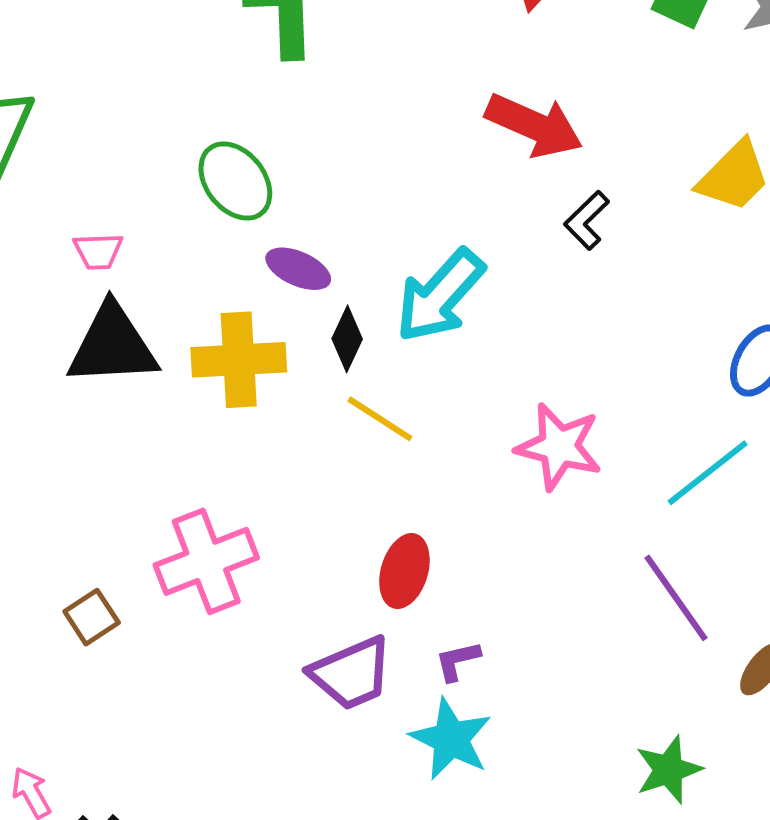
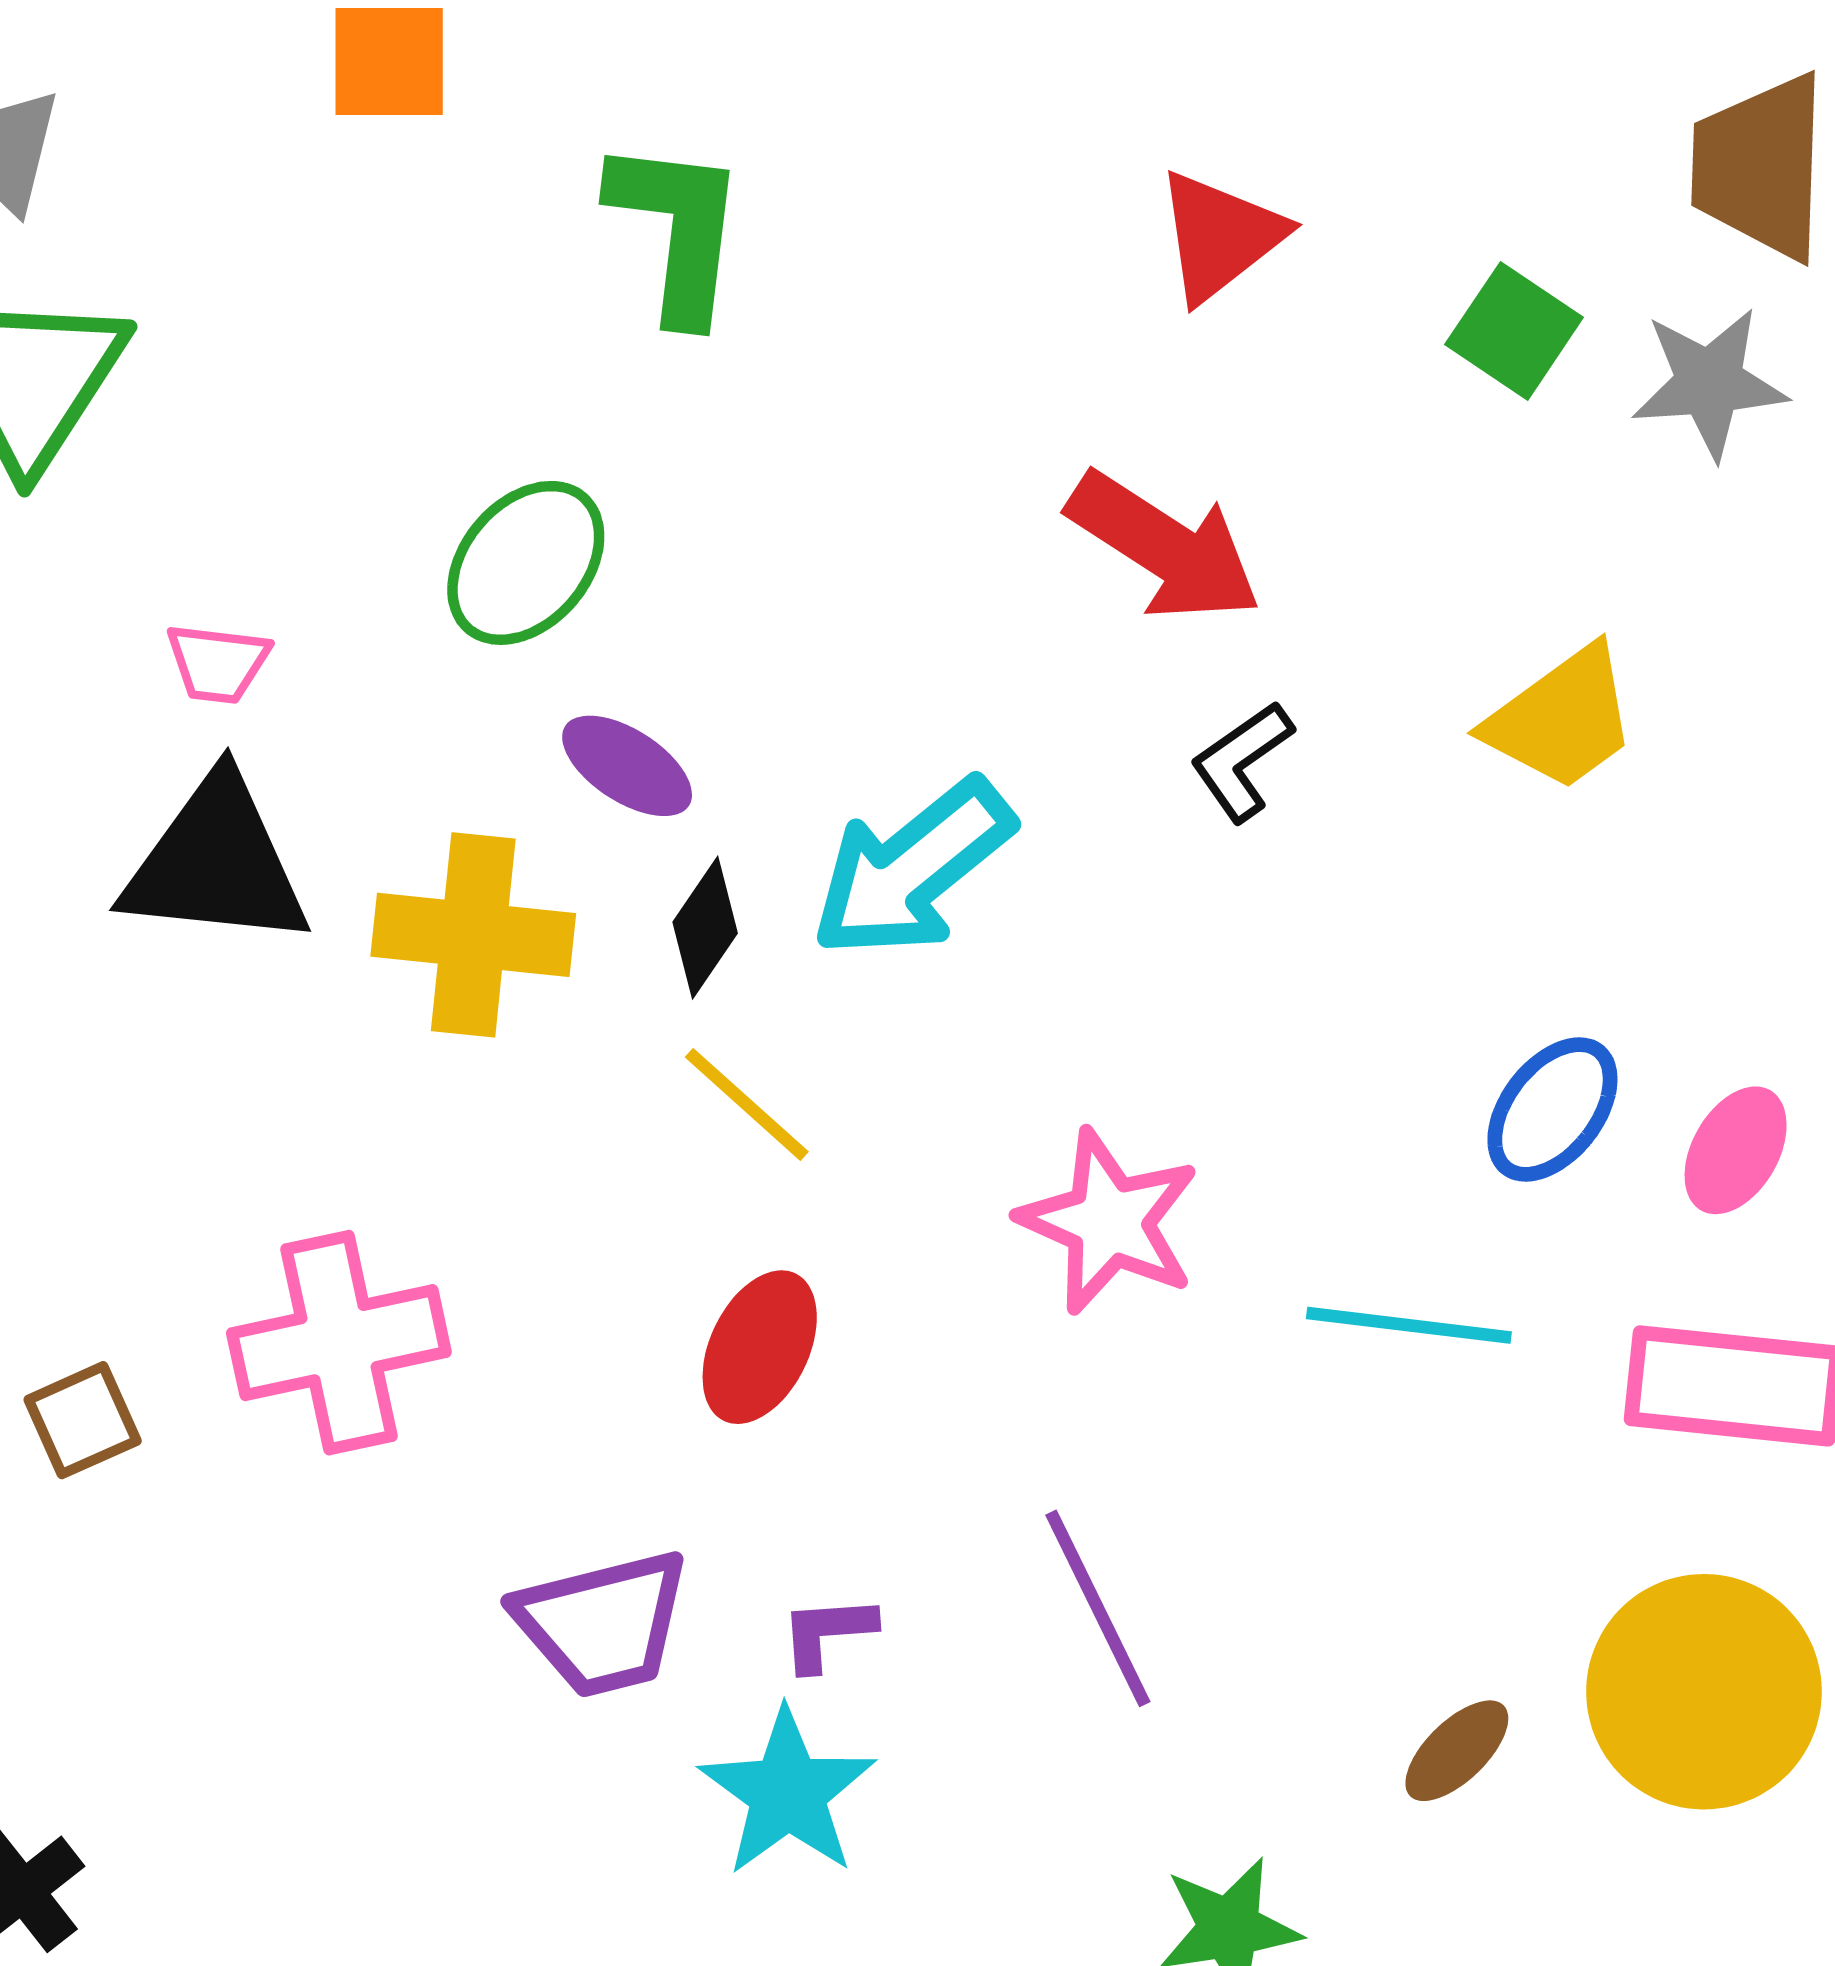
green ellipse: (235, 181) -> (526, 563), turned 70
cyan line: (708, 473) -> (1409, 1325), turned 36
red ellipse: (404, 571) -> (760, 1347), moved
purple line: (676, 598) -> (1098, 1608), moved

